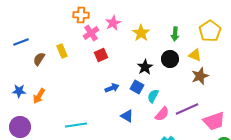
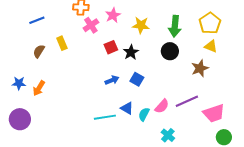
yellow star: (141, 33) -> (141, 25), turned -30
green arrow: (175, 34) -> (175, 26), size x1.5
blue line: (21, 42) -> (37, 20), moved
red square: (101, 55) -> (111, 47), moved
yellow triangle: (195, 55) -> (211, 46), moved
black star: (145, 67) -> (131, 52), moved
cyan semicircle: (153, 96) -> (144, 114), moved
cyan line: (76, 125) -> (105, 117), moved

